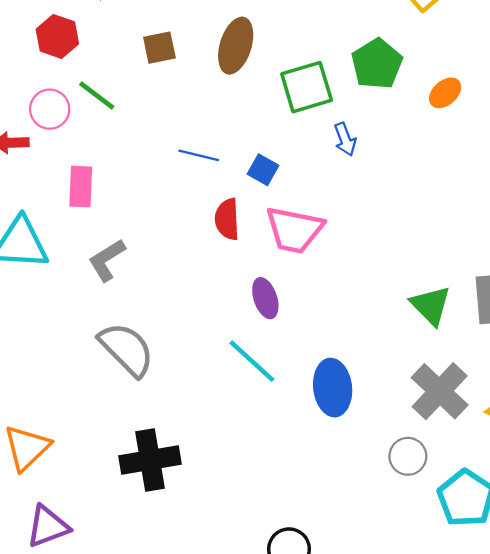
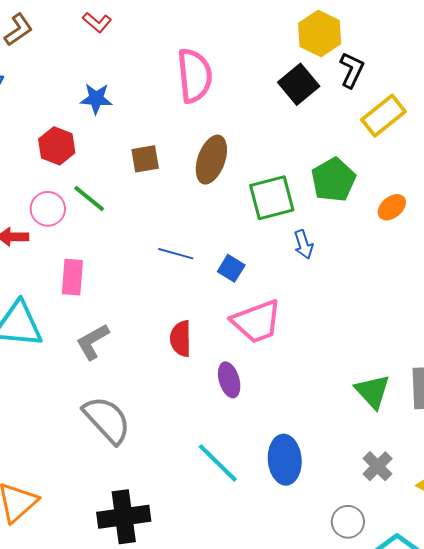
red semicircle: (227, 219) -> (181, 339), moved
pink trapezoid: (294, 230) -> (257, 321), turned -34
cyan line: (252, 361) -> (218, 463), moved
gray cross: (440, 391) -> (378, 466), size x0.6

